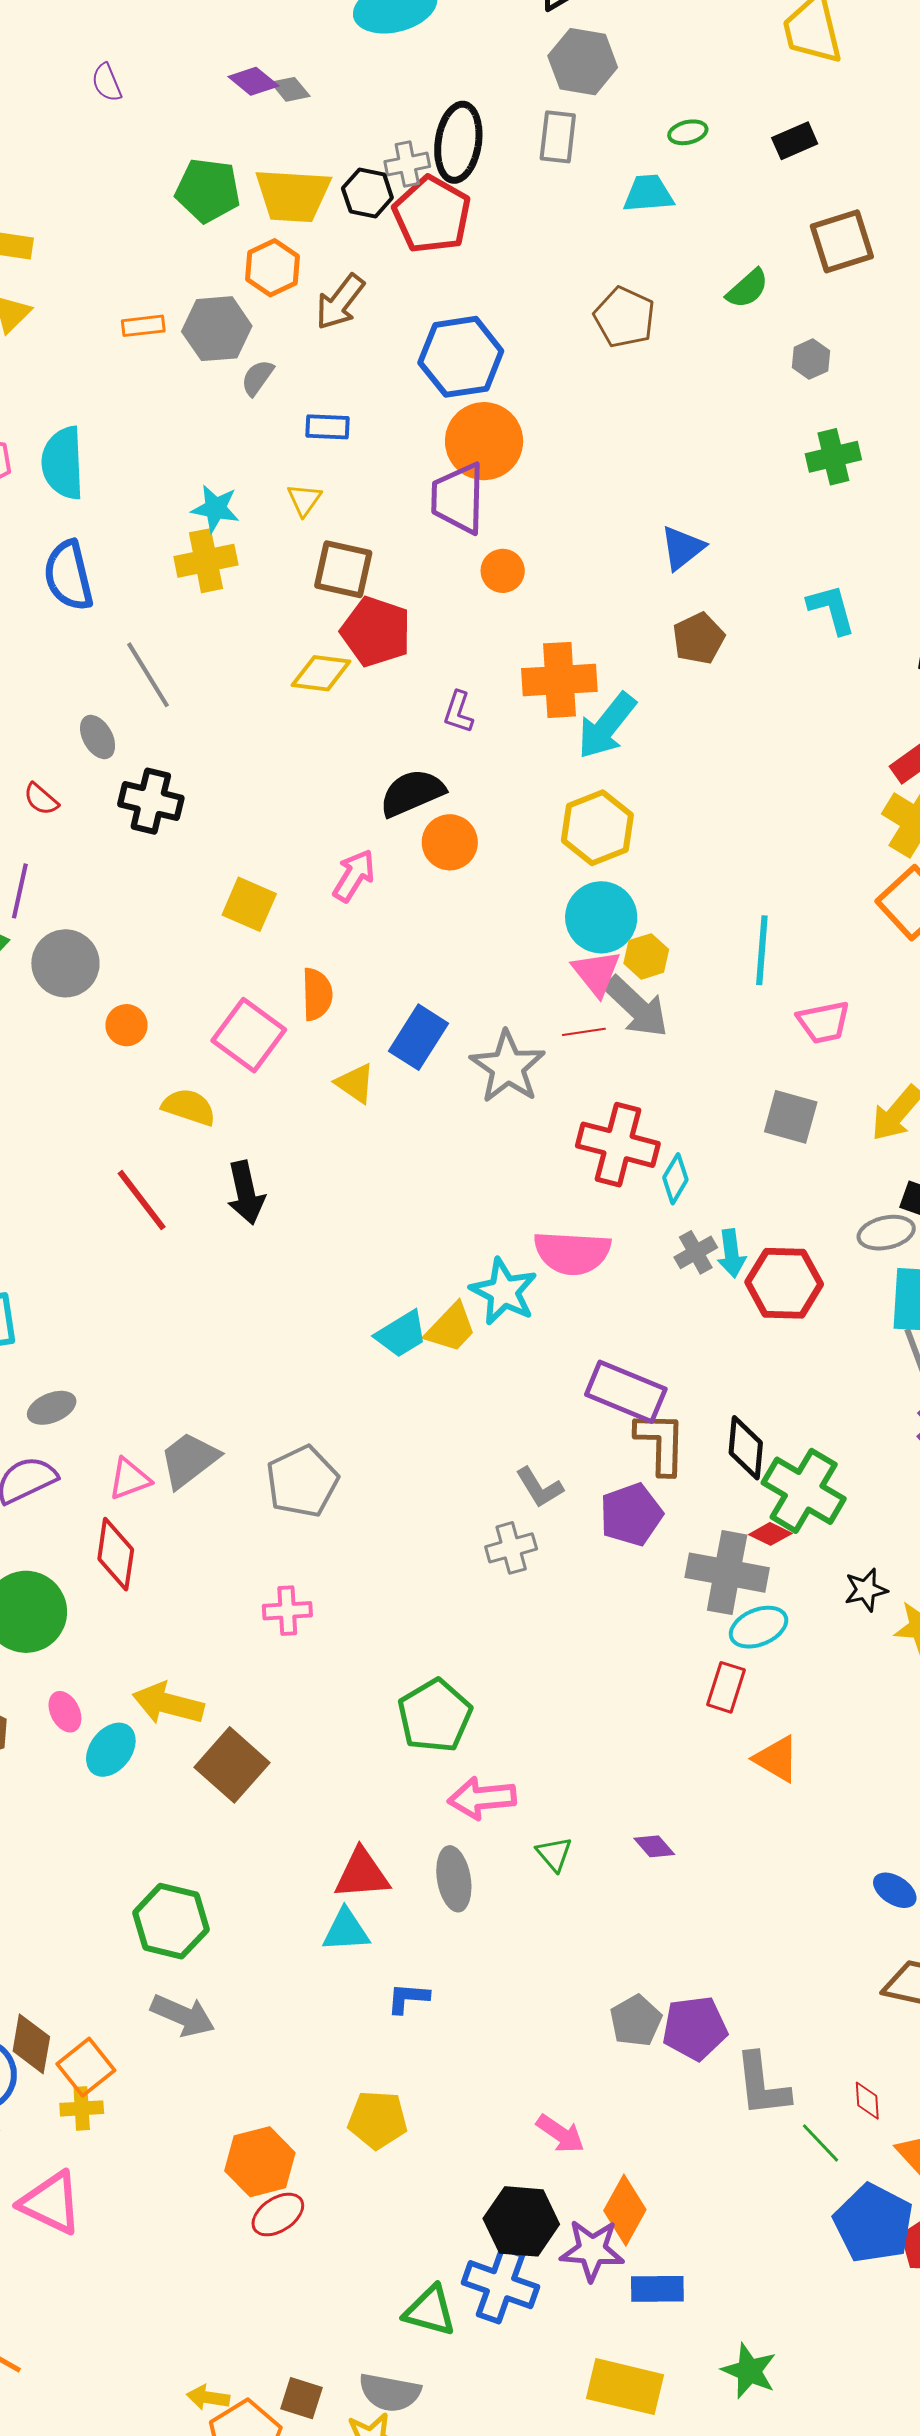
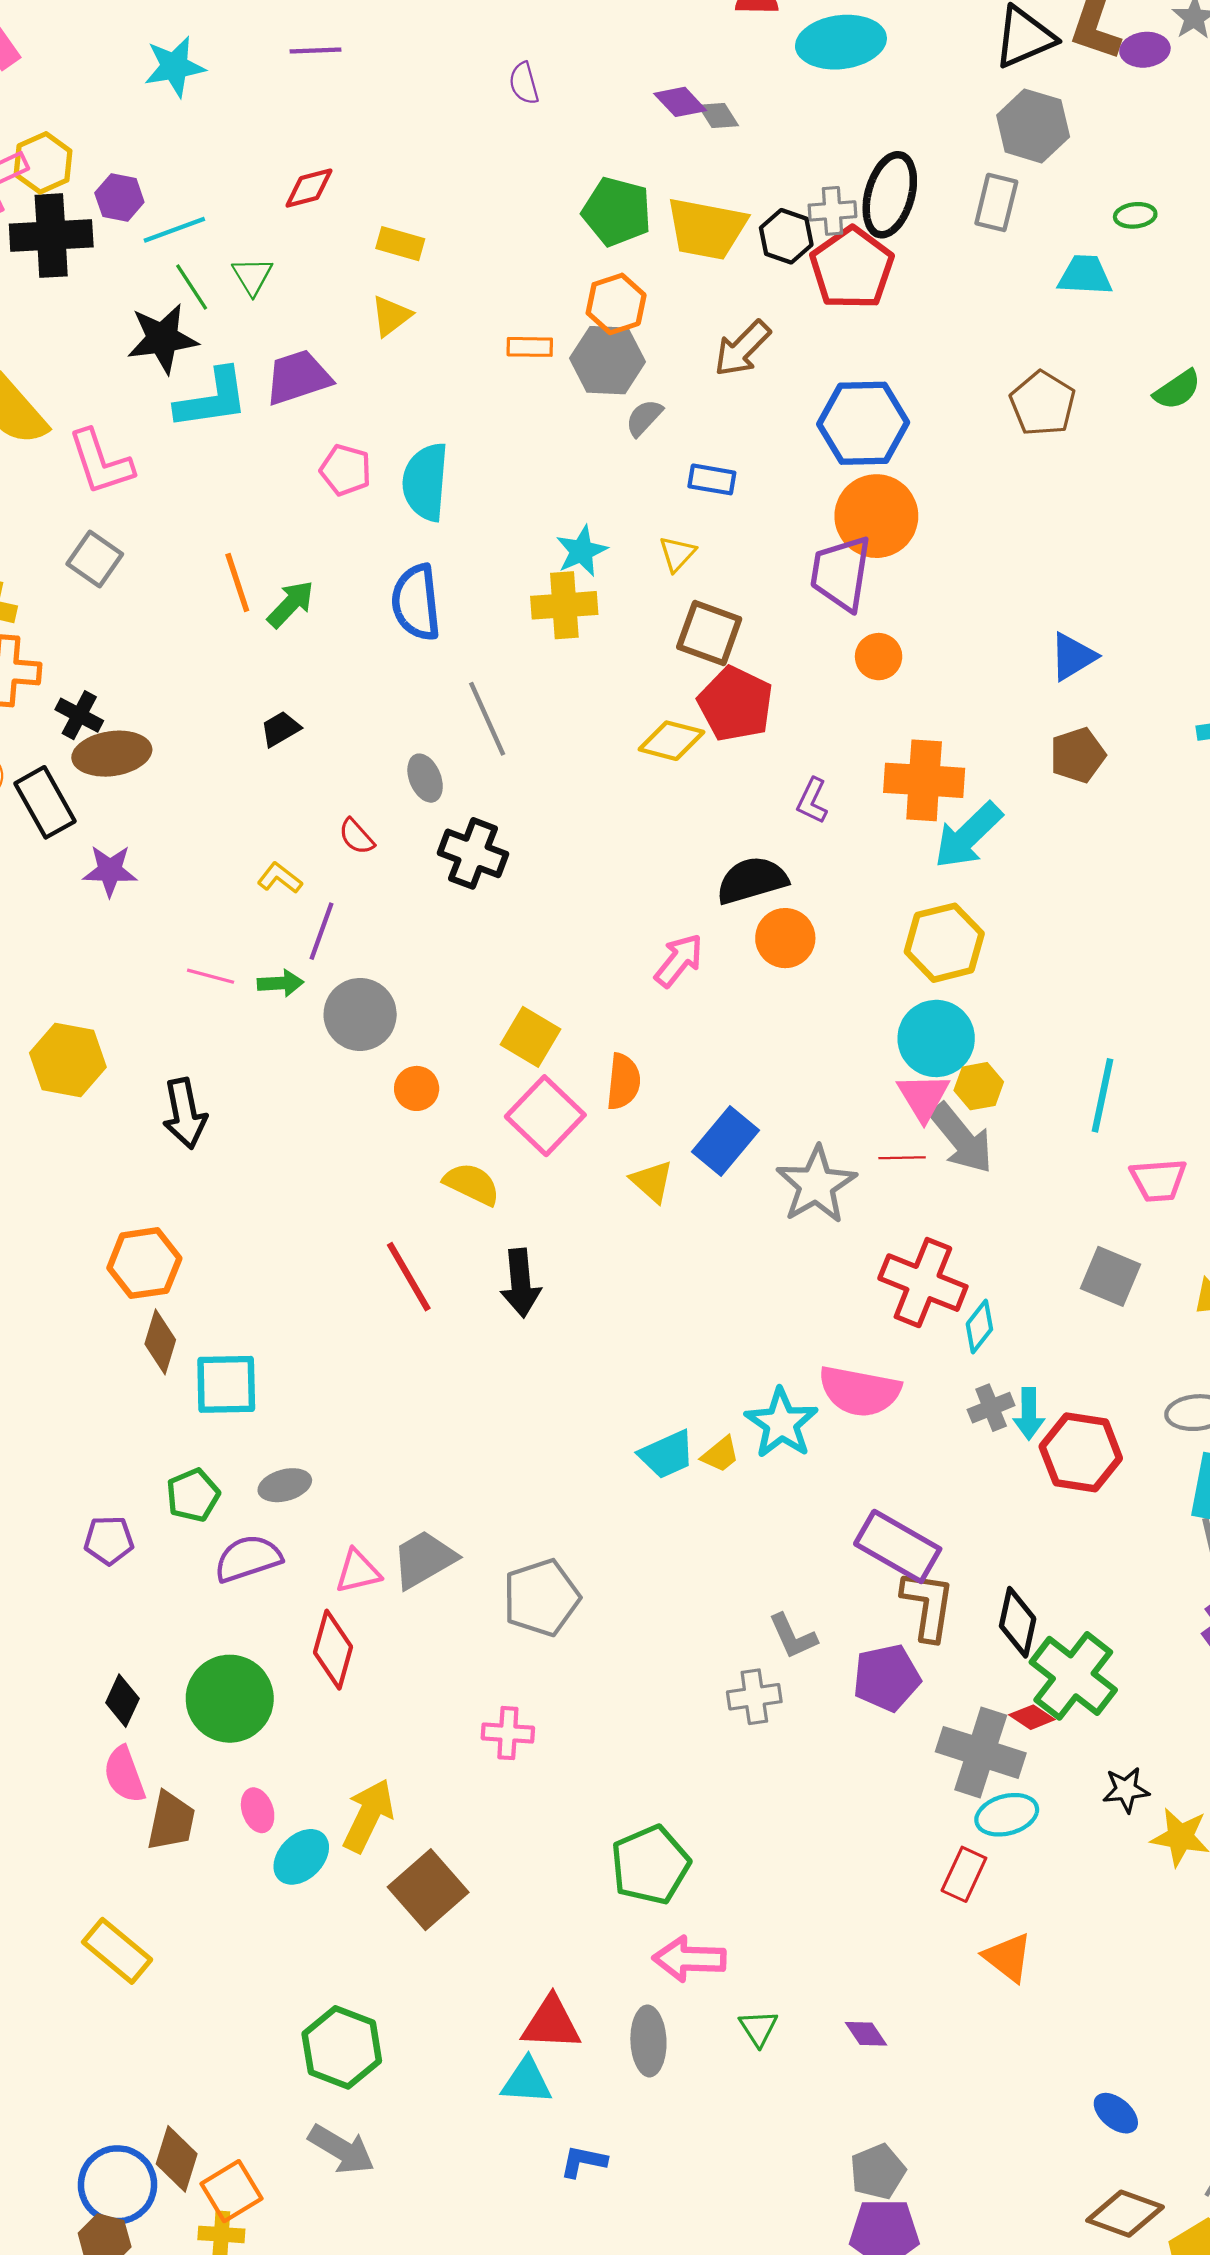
orange hexagon: (272, 268) -> (616, 304), moved
cyan star: (215, 508) -> (582, 551), turned 30
yellow square: (249, 904) -> (530, 1037), moved
yellow trapezoid: (451, 1328) -> (720, 1454), size x0.7
yellow arrow: (168, 1704) -> (368, 1816), turned 94
gray pentagon: (636, 2021) -> (878, 2172), moved

